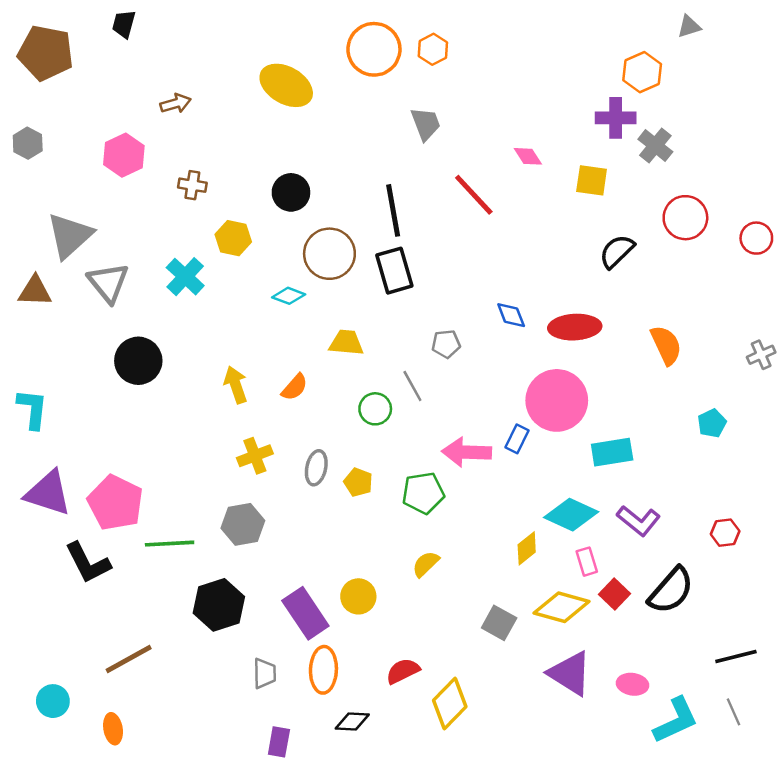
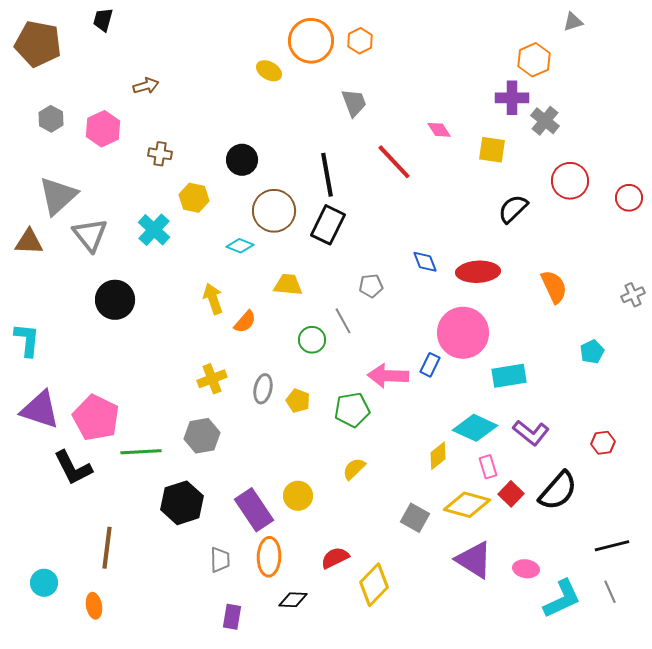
yellow ellipse: (286, 85) -> (269, 71), moved, size x0.6
gray hexagon: (28, 143) -> (51, 119), moved
black rectangle: (394, 271) -> (328, 225), turned 42
yellow arrow: (236, 385) -> (213, 299), moved
brown line: (129, 659) -> (107, 548), turned -54

